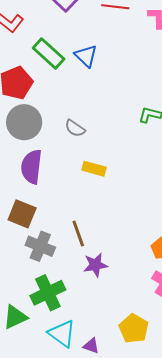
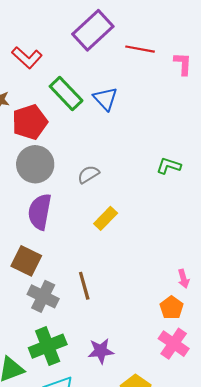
gray semicircle: (75, 128) -> (88, 174), turned 110
yellow rectangle: (94, 169) -> (106, 218), turned -65
purple star: (95, 265) -> (101, 351), moved

